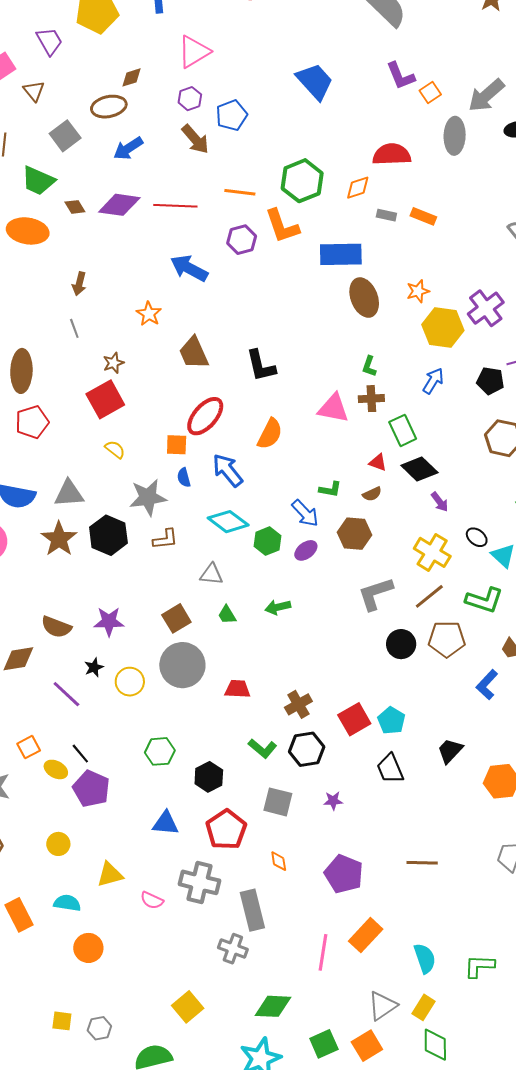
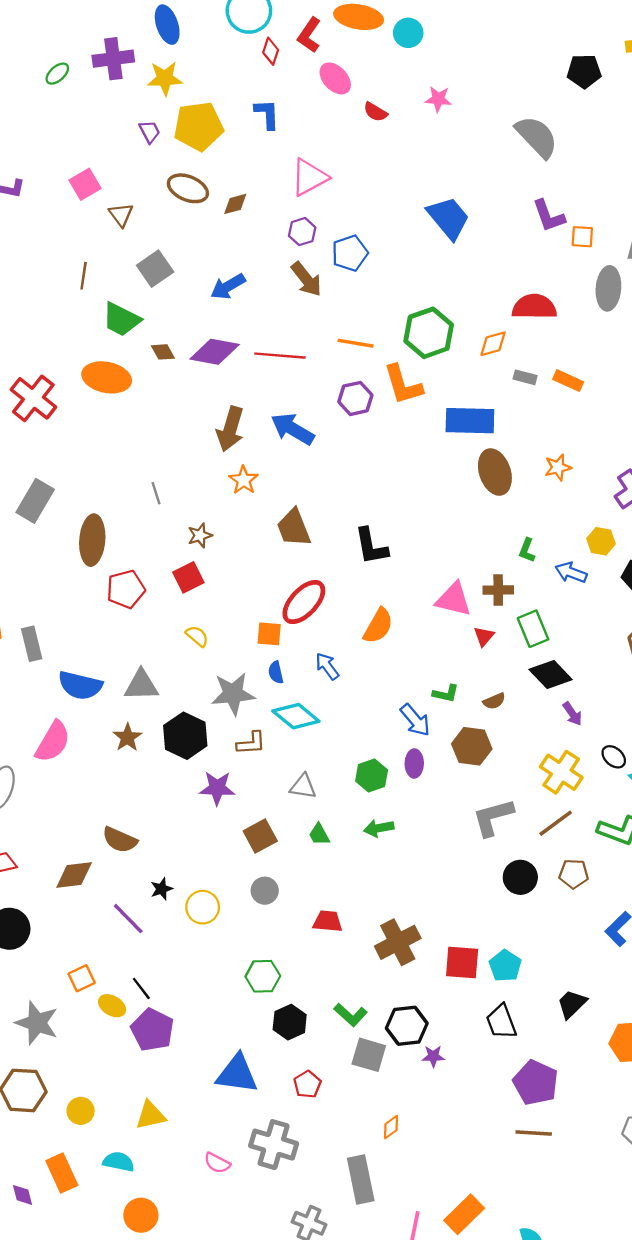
purple trapezoid: (49, 41) -> (150, 132), moved, size x0.7
orange square: (430, 93) -> (582, 237), turned 35
brown ellipse: (109, 107) -> (188, 188), moved, turned 32
brown arrow: (79, 284) -> (230, 429), moved, size x1.6
yellow hexagon: (443, 328) -> (601, 541), moved, size x0.6
green L-shape: (369, 366) -> (527, 550), moved
blue arrow: (433, 381) -> (571, 573), turned -104
red square: (105, 399) -> (188, 577), size x0.7
red pentagon: (32, 422) -> (126, 589), moved
red triangle: (378, 462) -> (484, 636), moved, turned 48
blue arrow: (228, 470) -> (327, 666), size x0.7
cyan diamond: (228, 522) -> (296, 716), moved
brown star: (59, 539) -> (127, 737), size x0.7
green hexagon: (268, 541) -> (372, 775), moved
purple ellipse: (306, 550) -> (414, 763), turned -55
purple star: (109, 622) -> (217, 788), moved
brown pentagon: (447, 639) -> (574, 874), size x0.7
gray circle: (182, 665) -> (265, 891), size x0.5
brown cross: (298, 704) -> (398, 942), size x1.4
red square: (354, 719) -> (462, 962), turned 32
green L-shape: (262, 748) -> (351, 1015), moved
black hexagon: (307, 749) -> (407, 1026), moved
green hexagon: (160, 751) -> (263, 976), moved
blue triangle: (166, 823) -> (237, 1074), size x1.4
red pentagon: (226, 830) -> (307, 1084), size x0.6
yellow circle: (58, 844) -> (81, 1111), moved
orange diamond: (279, 861) -> (391, 1127), moved, turned 60
purple pentagon: (344, 874) -> (536, 1083), moved
yellow triangle: (110, 875) -> (150, 1115), moved
gray rectangle: (252, 910) -> (361, 1179), moved

